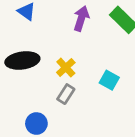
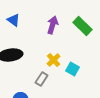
yellow cross: (66, 67) -> (54, 60), moved

